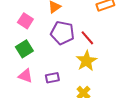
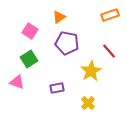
red line: (87, 38) -> (109, 51), moved
pink triangle: (25, 76) -> (17, 82), moved

